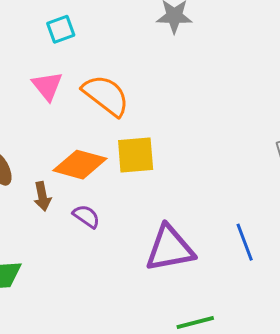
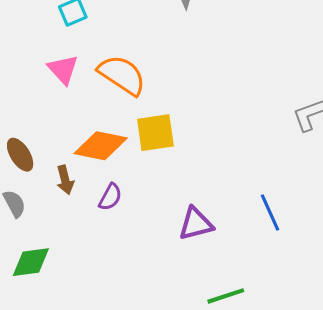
purple semicircle: (86, 216) -> (110, 197), turned 88
purple triangle: (170, 249) -> (196, 224), size x0.7

